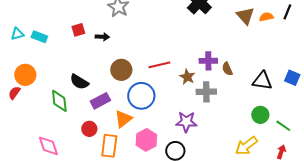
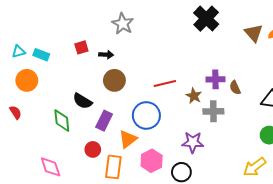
brown circle: (121, 70) -> (114, 80), moved
orange circle: (25, 75) -> (27, 80), moved
red semicircle: (14, 93) -> (15, 112), turned 112
purple rectangle: (100, 101) -> (104, 121), turned -36

